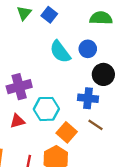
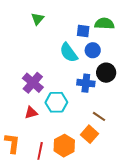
blue square: (49, 15) -> (83, 31), moved, turned -32
purple cross: (19, 87) -> (33, 83), turned -35
blue cross: (88, 98) -> (86, 83), moved
orange square: (67, 132) -> (90, 134), moved

